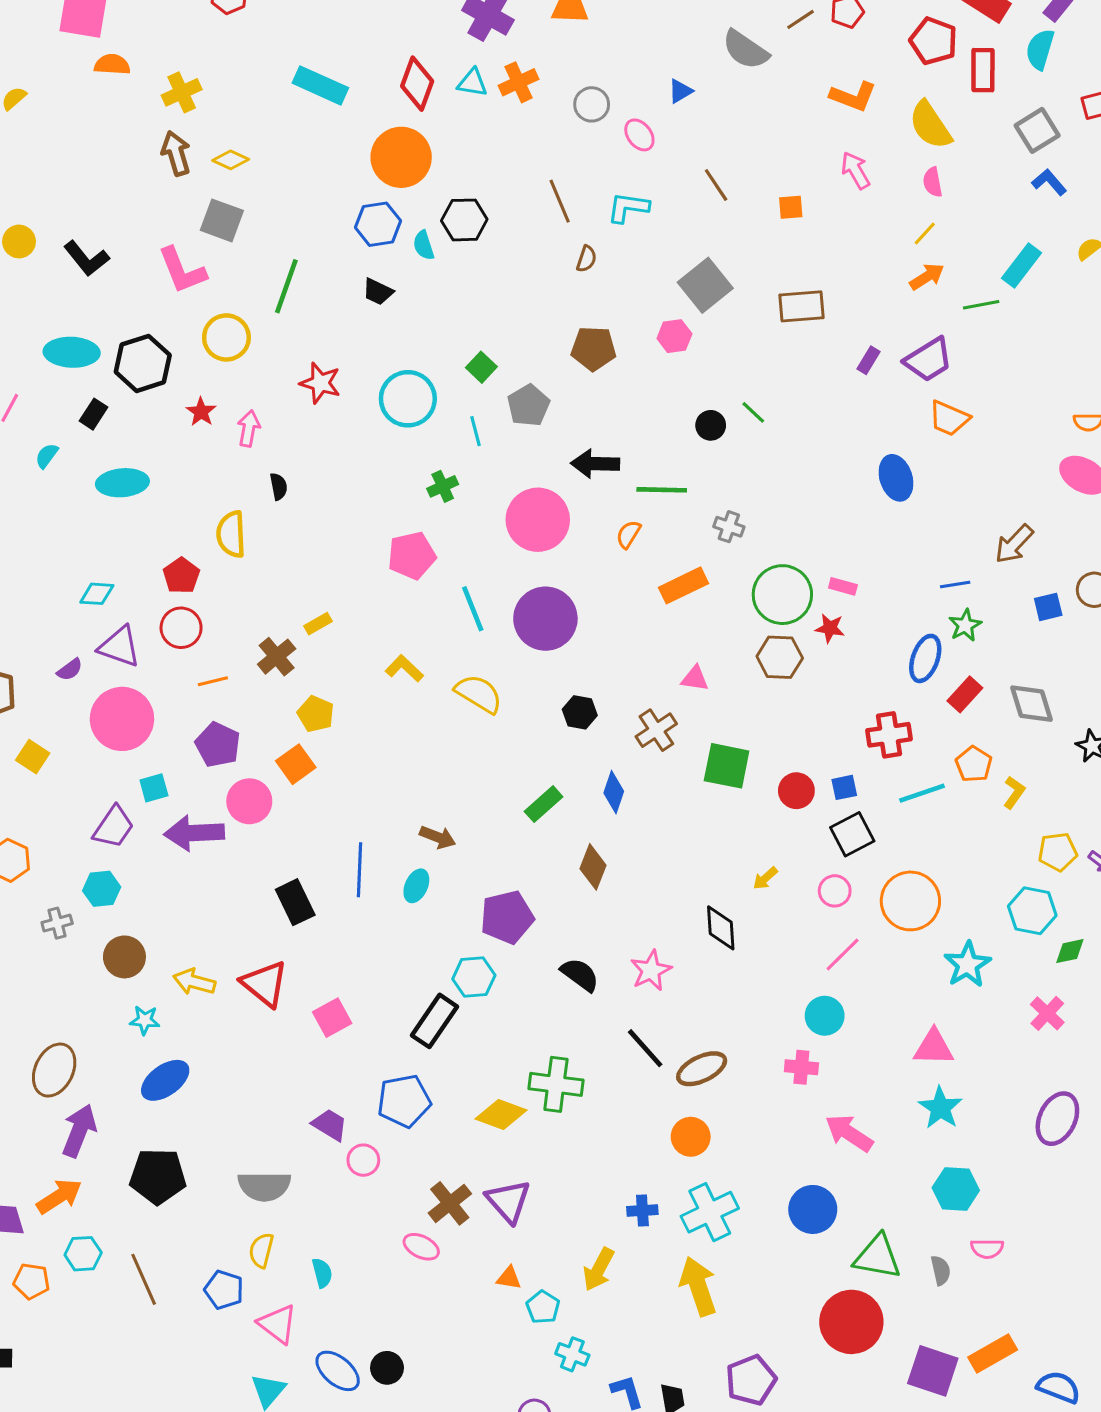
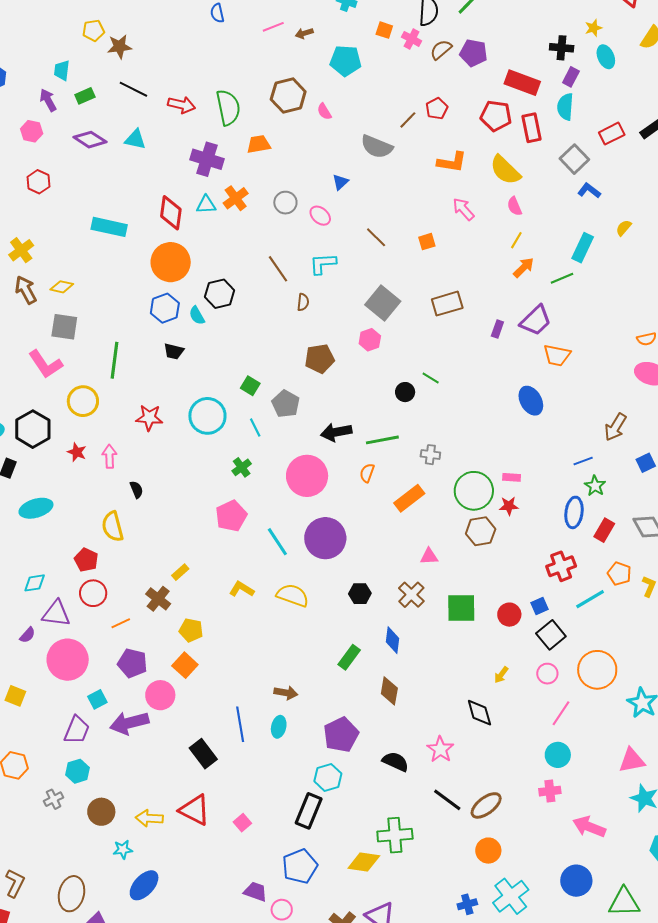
pink square: (332, 1018) -> (242, 823), size x0.7

